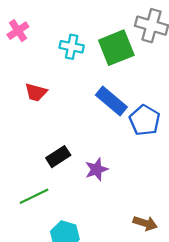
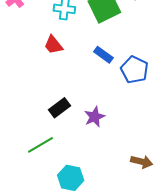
red trapezoid: (36, 92) -> (53, 45), moved, turned 40
blue rectangle: (111, 101) -> (103, 55), size x0.7

